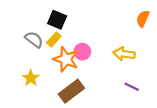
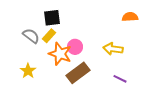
orange semicircle: (143, 19) -> (130, 17), turned 63
black square: (57, 20) -> (52, 18), turned -30
brown rectangle: (71, 91) -> (78, 73), moved

